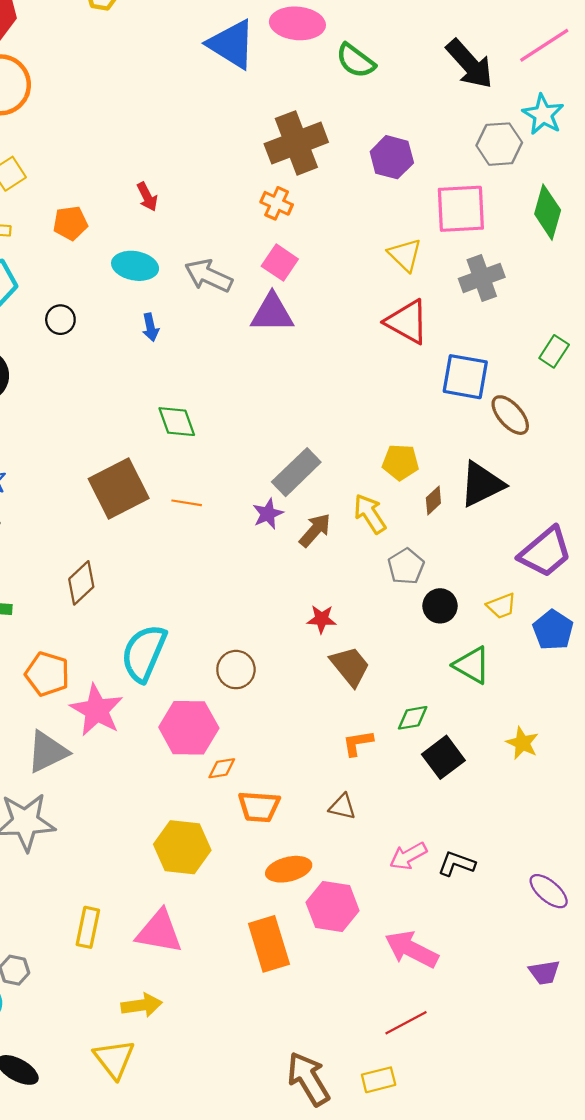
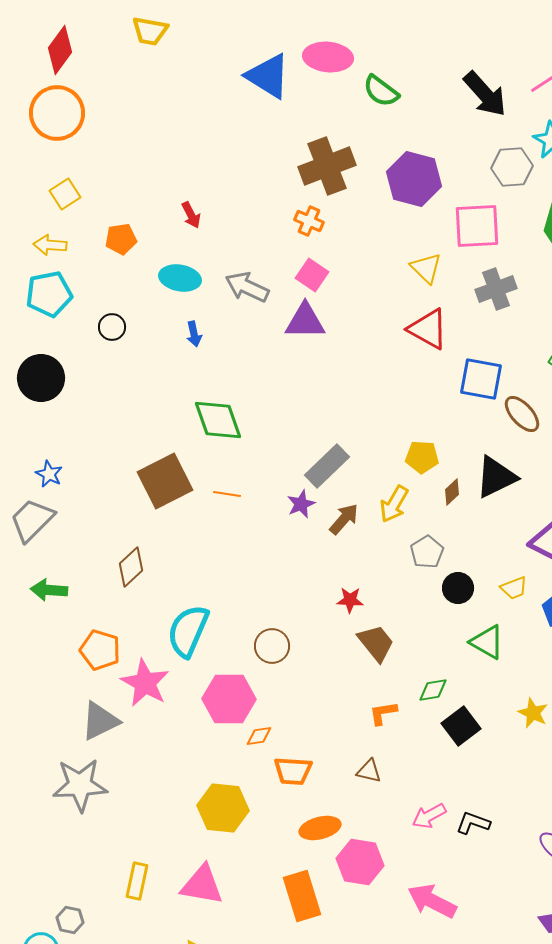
purple hexagon: (392, 157) -> (414, 179), size x1.4
green diamond: (177, 422) -> (218, 420), size x1.4
yellow arrow: (370, 514) -> (394, 504), turned -117

